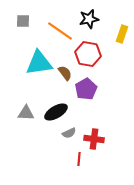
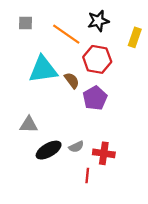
black ellipse: (56, 112) -> (49, 150), moved

